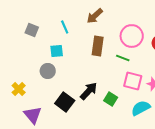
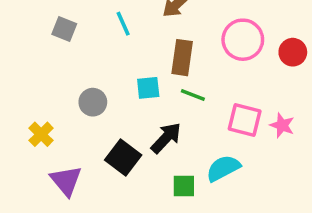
cyan square: (57, 51) -> (148, 88), moved
green line: (123, 58) -> (193, 95), moved
green square: (111, 99) -> (184, 186), moved, turned -32
cyan semicircle: (141, 108) -> (223, 168), moved

